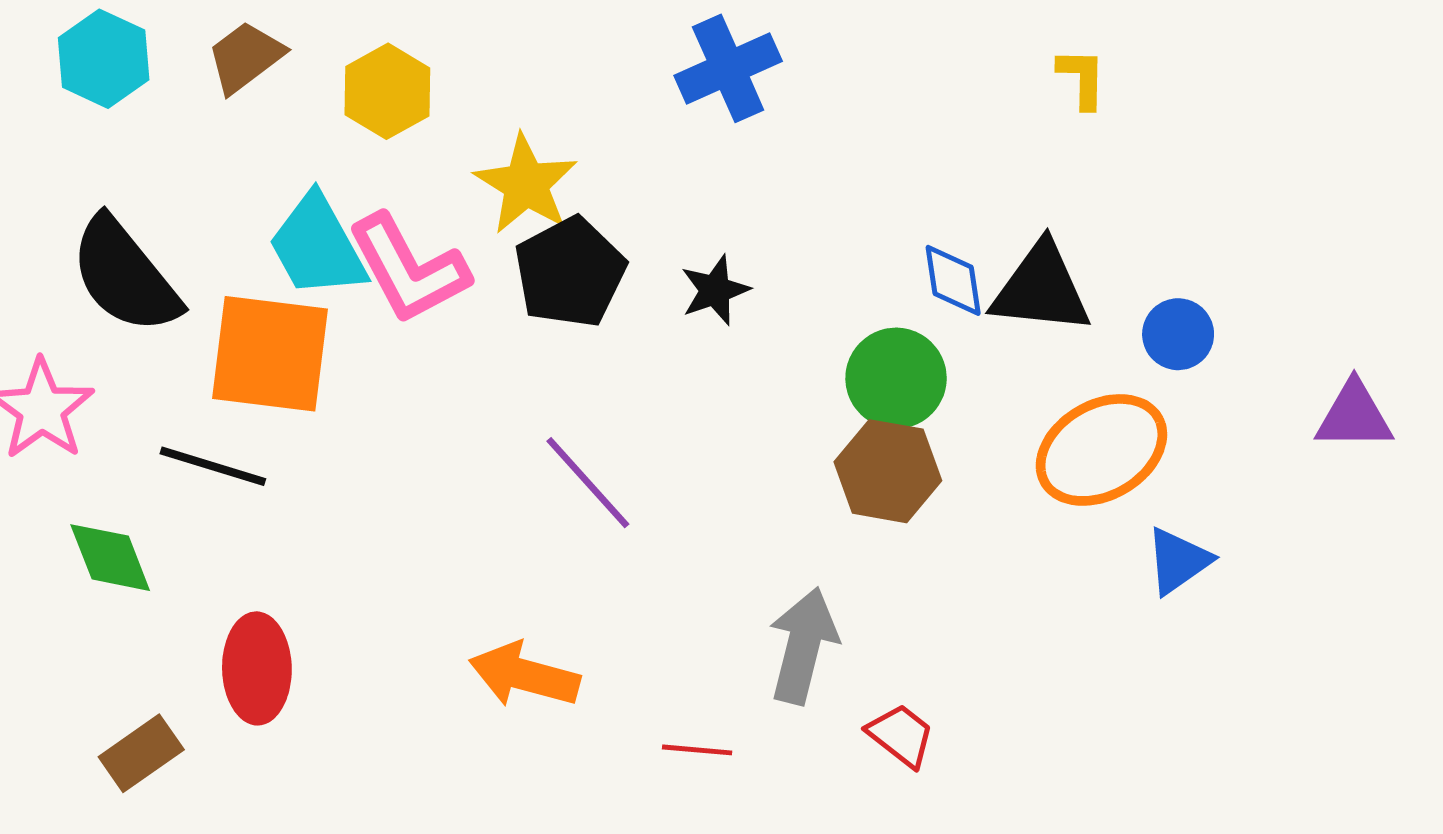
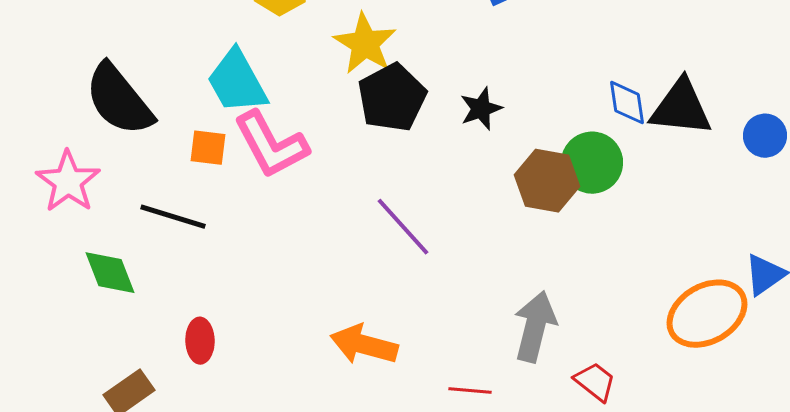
pink L-shape: (409, 269) -> (271, 145), moved
orange square: (270, 354) -> (208, 148), size x0.5
orange ellipse: (1101, 450) -> (707, 314), moved
brown hexagon: (888, 471) -> (547, 181), moved
red ellipse: (257, 668) -> (200, 341), size x0.7

